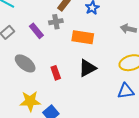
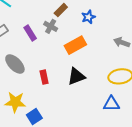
gray cross: (56, 22) -> (51, 26), turned 32
orange rectangle: (83, 37) -> (75, 45), turned -45

